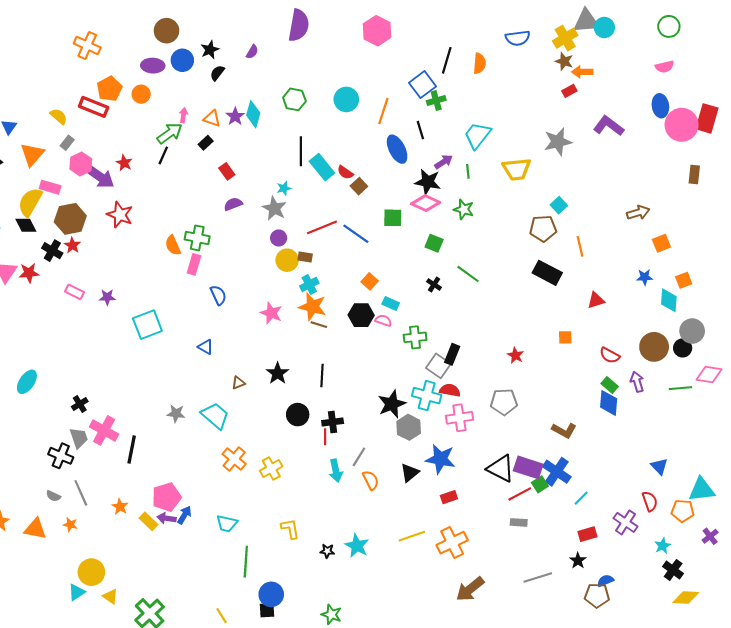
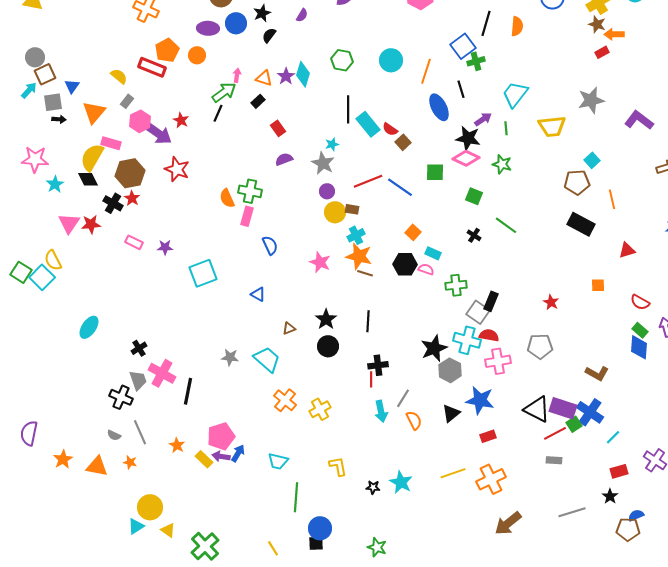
purple L-shape: (609, 126) -> (639, 120), moved
black circle: (298, 415) -> (328, 346), moved

